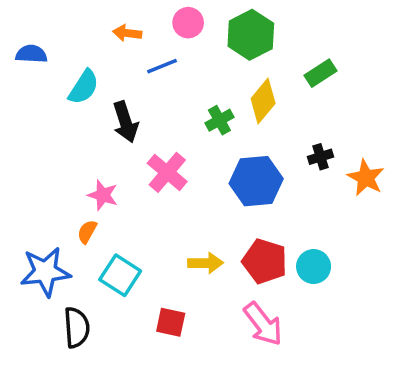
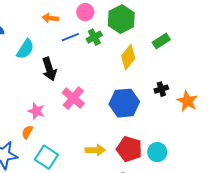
green cross: (219, 120) -> (94, 37), moved

